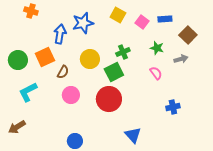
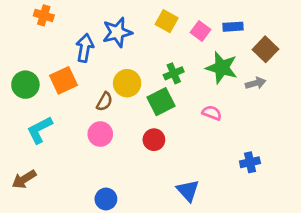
green star: (157, 48) -> (222, 68), size x1.6
brown semicircle: (63, 72) -> (105, 102), moved
pink semicircle: (156, 73) -> (212, 113), moved, turned -32
red circle: (109, 99) -> (154, 140), size x0.6
blue cross: (173, 107) -> (250, 162), moved

